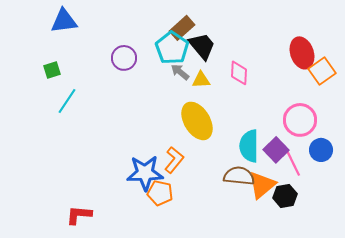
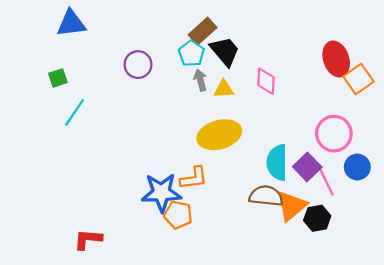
cyan pentagon: (172, 48) -> (191, 53), size x0.7
gray arrow: (180, 72) -> (200, 80), turned 36
yellow ellipse: (197, 121) -> (219, 135), turned -75
orange L-shape: (174, 160) -> (194, 178), turned 44

